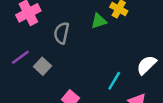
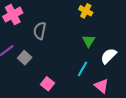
green triangle: (99, 21) -> (89, 41), moved, turned -40

